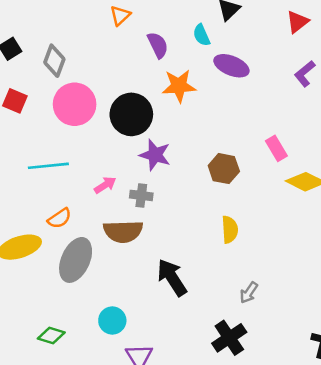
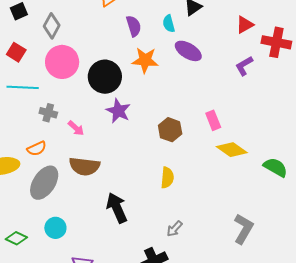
cyan line: (48, 166) -> (23, 87), moved
pink arrow: (105, 185) -> (76, 128), turned 66
gray cross: (141, 195) -> (48, 113), moved
cyan circle: (112, 321) -> (55, 228), moved

